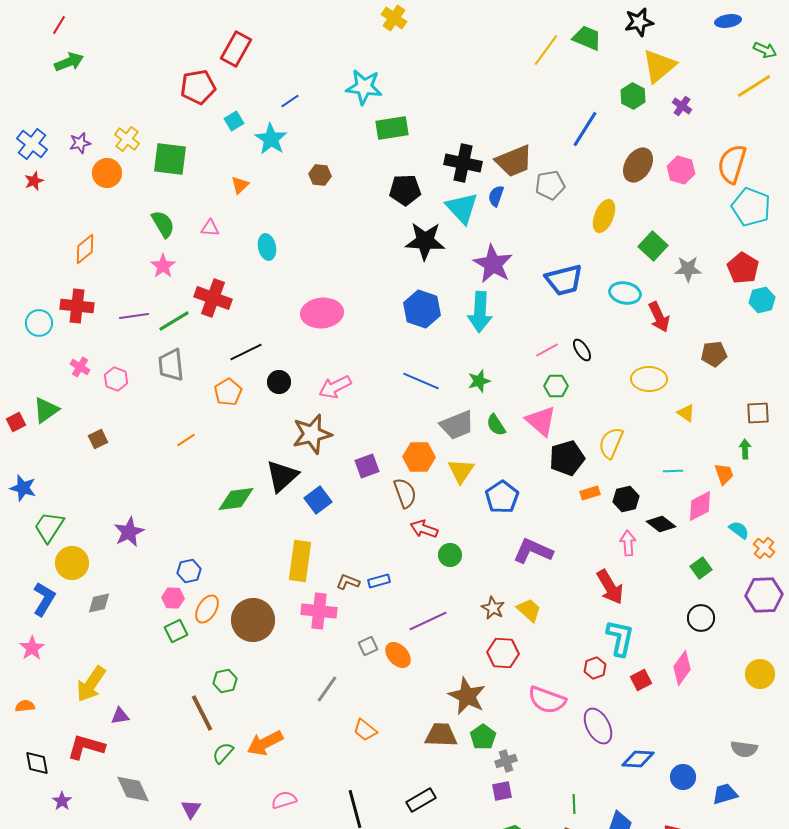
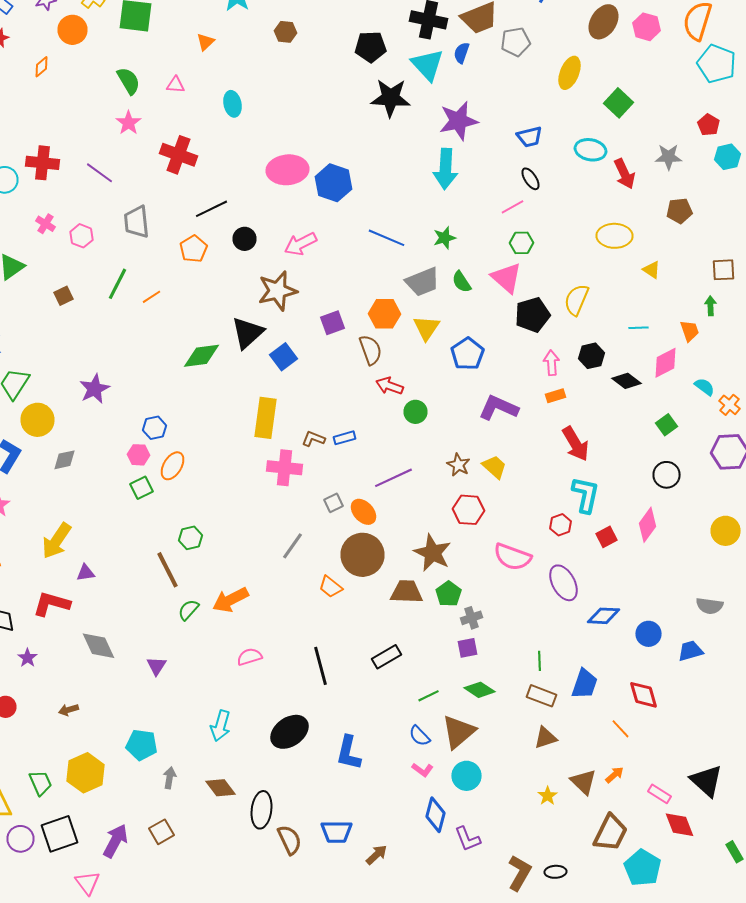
orange diamond: (85, 249) -> (42, 67), moved, size x0.7
purple star: (493, 264) -> (458, 121), turned 30
red pentagon: (743, 268) -> (708, 125), size x0.7
gray star: (688, 269) -> (668, 157), moved
blue trapezoid: (564, 280) -> (530, 137), size x0.7
blue hexagon: (422, 309) -> (334, 183), moved
purple line: (134, 316) -> (100, 173), turned 44
green line: (174, 321) -> (118, 284), moved, turned -32
black ellipse: (582, 350) -> (530, 179), moved
orange rectangle: (590, 493) -> (556, 396), moved
pink arrow: (628, 543) -> (552, 363), moved
brown circle: (253, 620) -> (362, 555), moved

